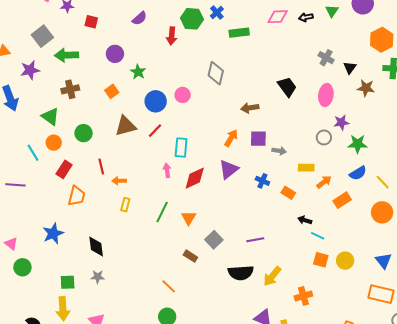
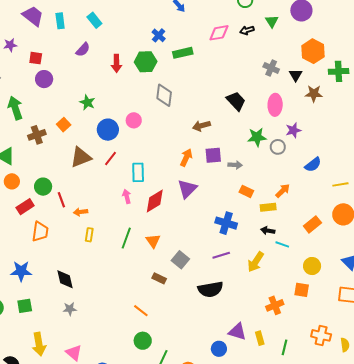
green hexagon: (192, 19) -> (146, 62), moved
orange hexagon: (382, 40) -> (313, 51), moved
purple circle: (115, 54) -> (44, 79), moved
green arrow: (67, 55) -> (15, 108), moved, turned 80
brown cross: (70, 89) -> (37, 135), moved
green circle: (84, 133) -> (43, 187), moved
green star: (358, 144) -> (257, 137), moved
yellow rectangle: (306, 168) -> (268, 207), moved
red rectangle: (64, 169) -> (25, 207), turned 30
blue semicircle: (358, 173) -> (313, 165), moved
blue cross: (262, 181) -> (226, 223), moved, size x1.5
yellow line: (383, 182) -> (340, 184), turned -49
orange rectangle: (288, 193) -> (246, 191), moved
orange rectangle: (342, 200) -> (312, 224), moved
blue star: (53, 233) -> (21, 271), turned 30
orange square: (321, 260) -> (302, 290), moved
yellow arrow: (272, 276) -> (256, 262), moved
green square: (68, 282) -> (25, 306), moved

